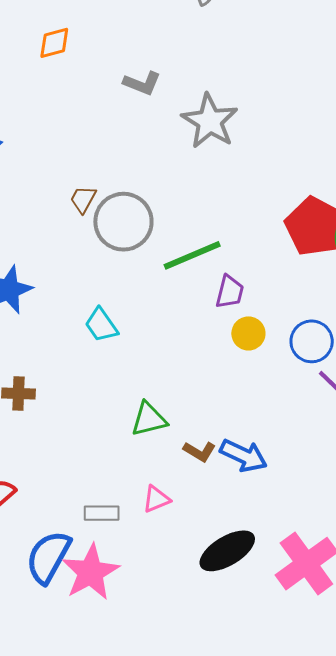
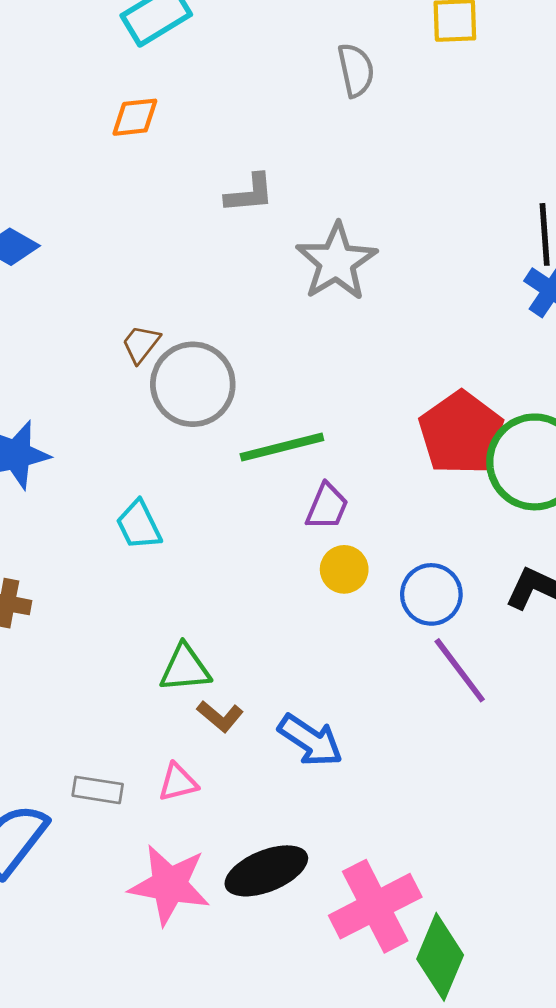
gray L-shape: (142, 83) -> (250, 194), turned -36
brown L-shape: (199, 451) -> (220, 716), moved
pink star: (91, 572) -> (169, 885), moved, turned 30

